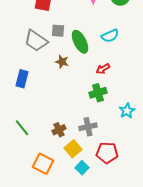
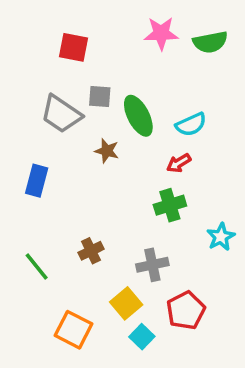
cyan semicircle: (110, 36) -> (191, 125), moved
brown cross: (59, 130) -> (91, 251), moved
red pentagon: (107, 153) -> (186, 310), turned -30

